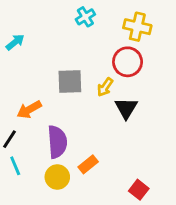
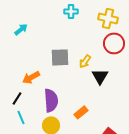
cyan cross: (85, 17) -> (71, 11), turned 32
red circle: (128, 62) -> (114, 43), moved
orange rectangle: (88, 164) -> (81, 112), moved

